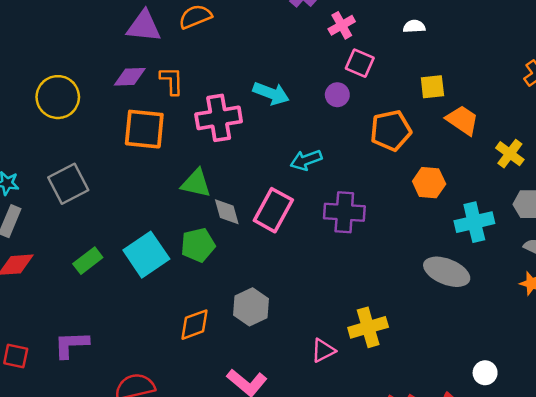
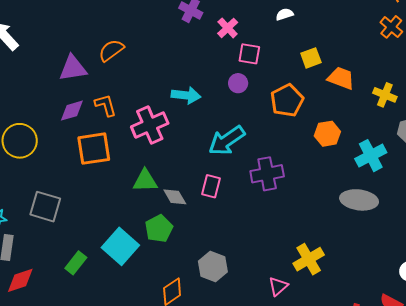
cyan arrow: (306, 160) -> (227, 141), size x1.5
gray square: (68, 184) -> (45, 207), turned -32
pink rectangle: (273, 210) -> (211, 186), size x0.7

